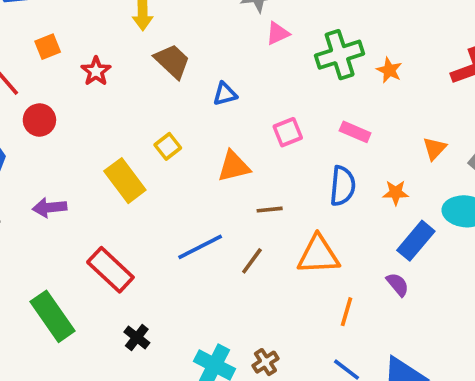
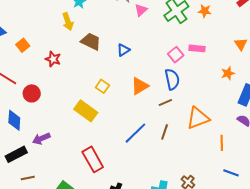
orange square: (48, 47) -> (23, 45), moved
pink square: (288, 132) -> (176, 55), moved
blue semicircle: (343, 186) -> (172, 79), moved
purple arrow: (50, 208) -> (41, 139), moved
red rectangle: (110, 270) -> (93, 159), turned 35

